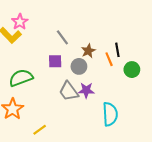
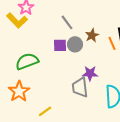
gray circle: (79, 66) -> (75, 44), moved
gray trapezoid: (69, 91) -> (80, 87), moved, turned 30

